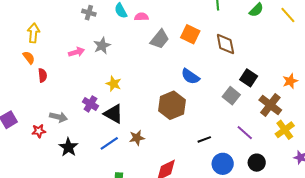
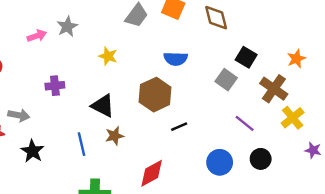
blue semicircle: (190, 76) -> (176, 59), turned -30
yellow star: (114, 84) -> (108, 56), moved
purple cross: (90, 104) -> (55, 86), moved, turned -35
black triangle: (113, 114) -> (103, 106), moved
black line: (204, 139) -> (179, 127), moved
blue line: (109, 143) -> (82, 144), turned -66

